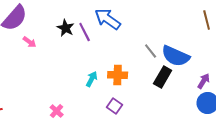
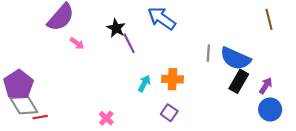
purple line: (85, 32) -> (129, 43), moved
gray line: (151, 51) -> (208, 53), turned 42
black rectangle: (163, 77) -> (239, 81), moved

